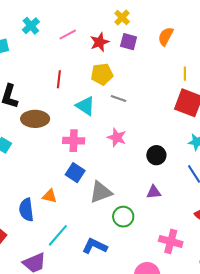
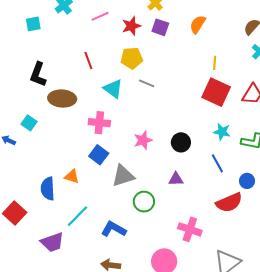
red line: (59, 79) -> (88, 61), turned -30
pink star: (117, 137) -> (143, 140), moved, turned 30

